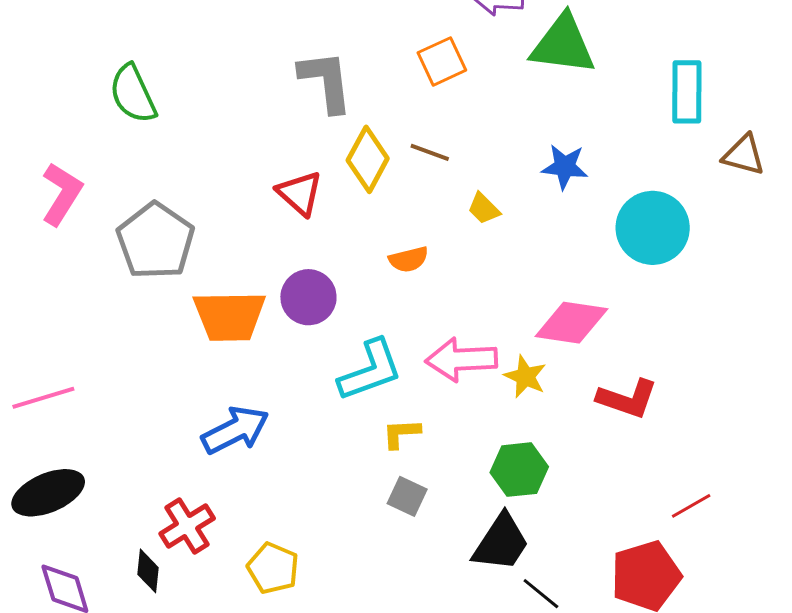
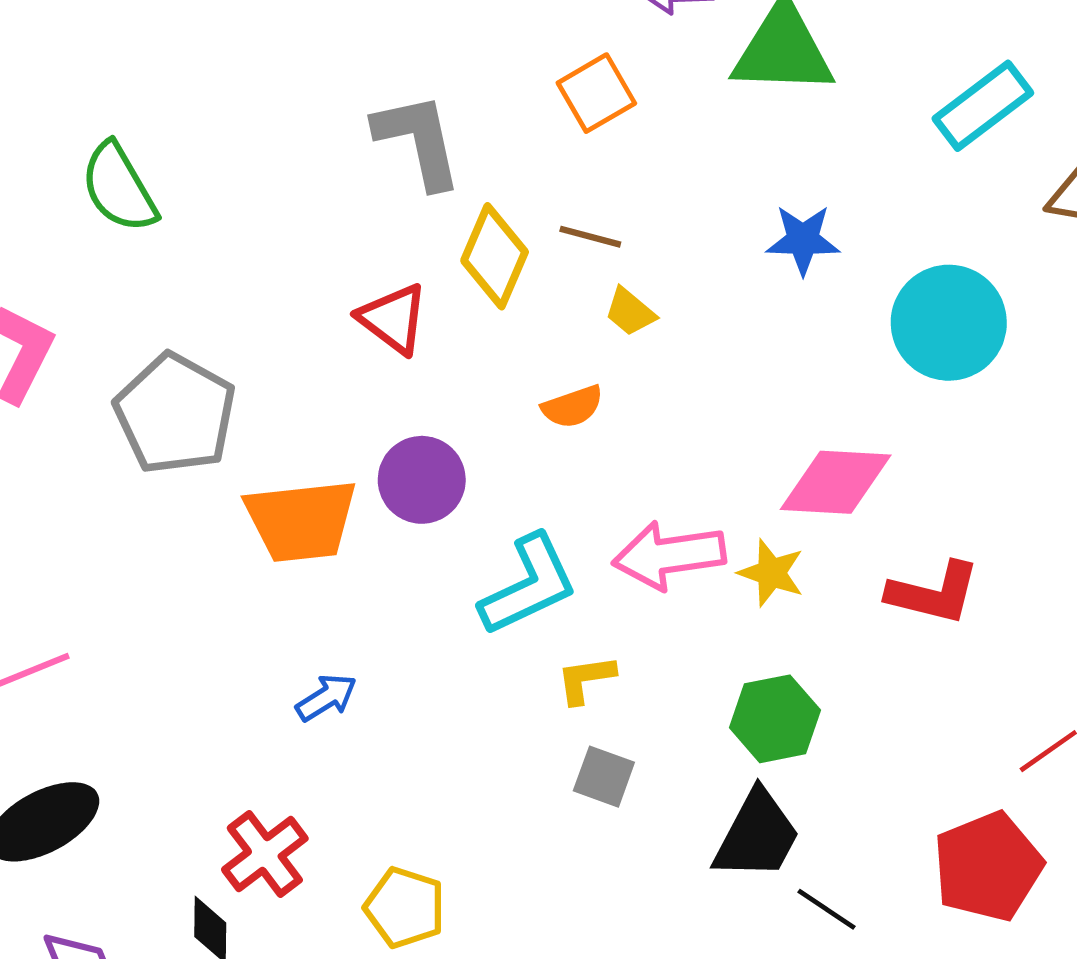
cyan rectangle: (687, 92) -> (983, 106), turned 58
yellow trapezoid: (484, 209) -> (630, 312), moved
blue arrow: (235, 430) -> (326, 698), size x0.6

